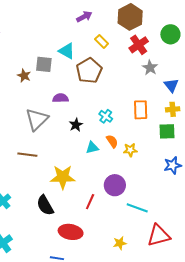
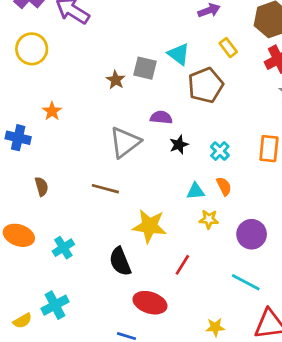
black star: (76, 125) -> (179, 145), moved
yellow star: (130, 150) -> (209, 219), moved
purple circle: (115, 185) -> (252, 234), moved

